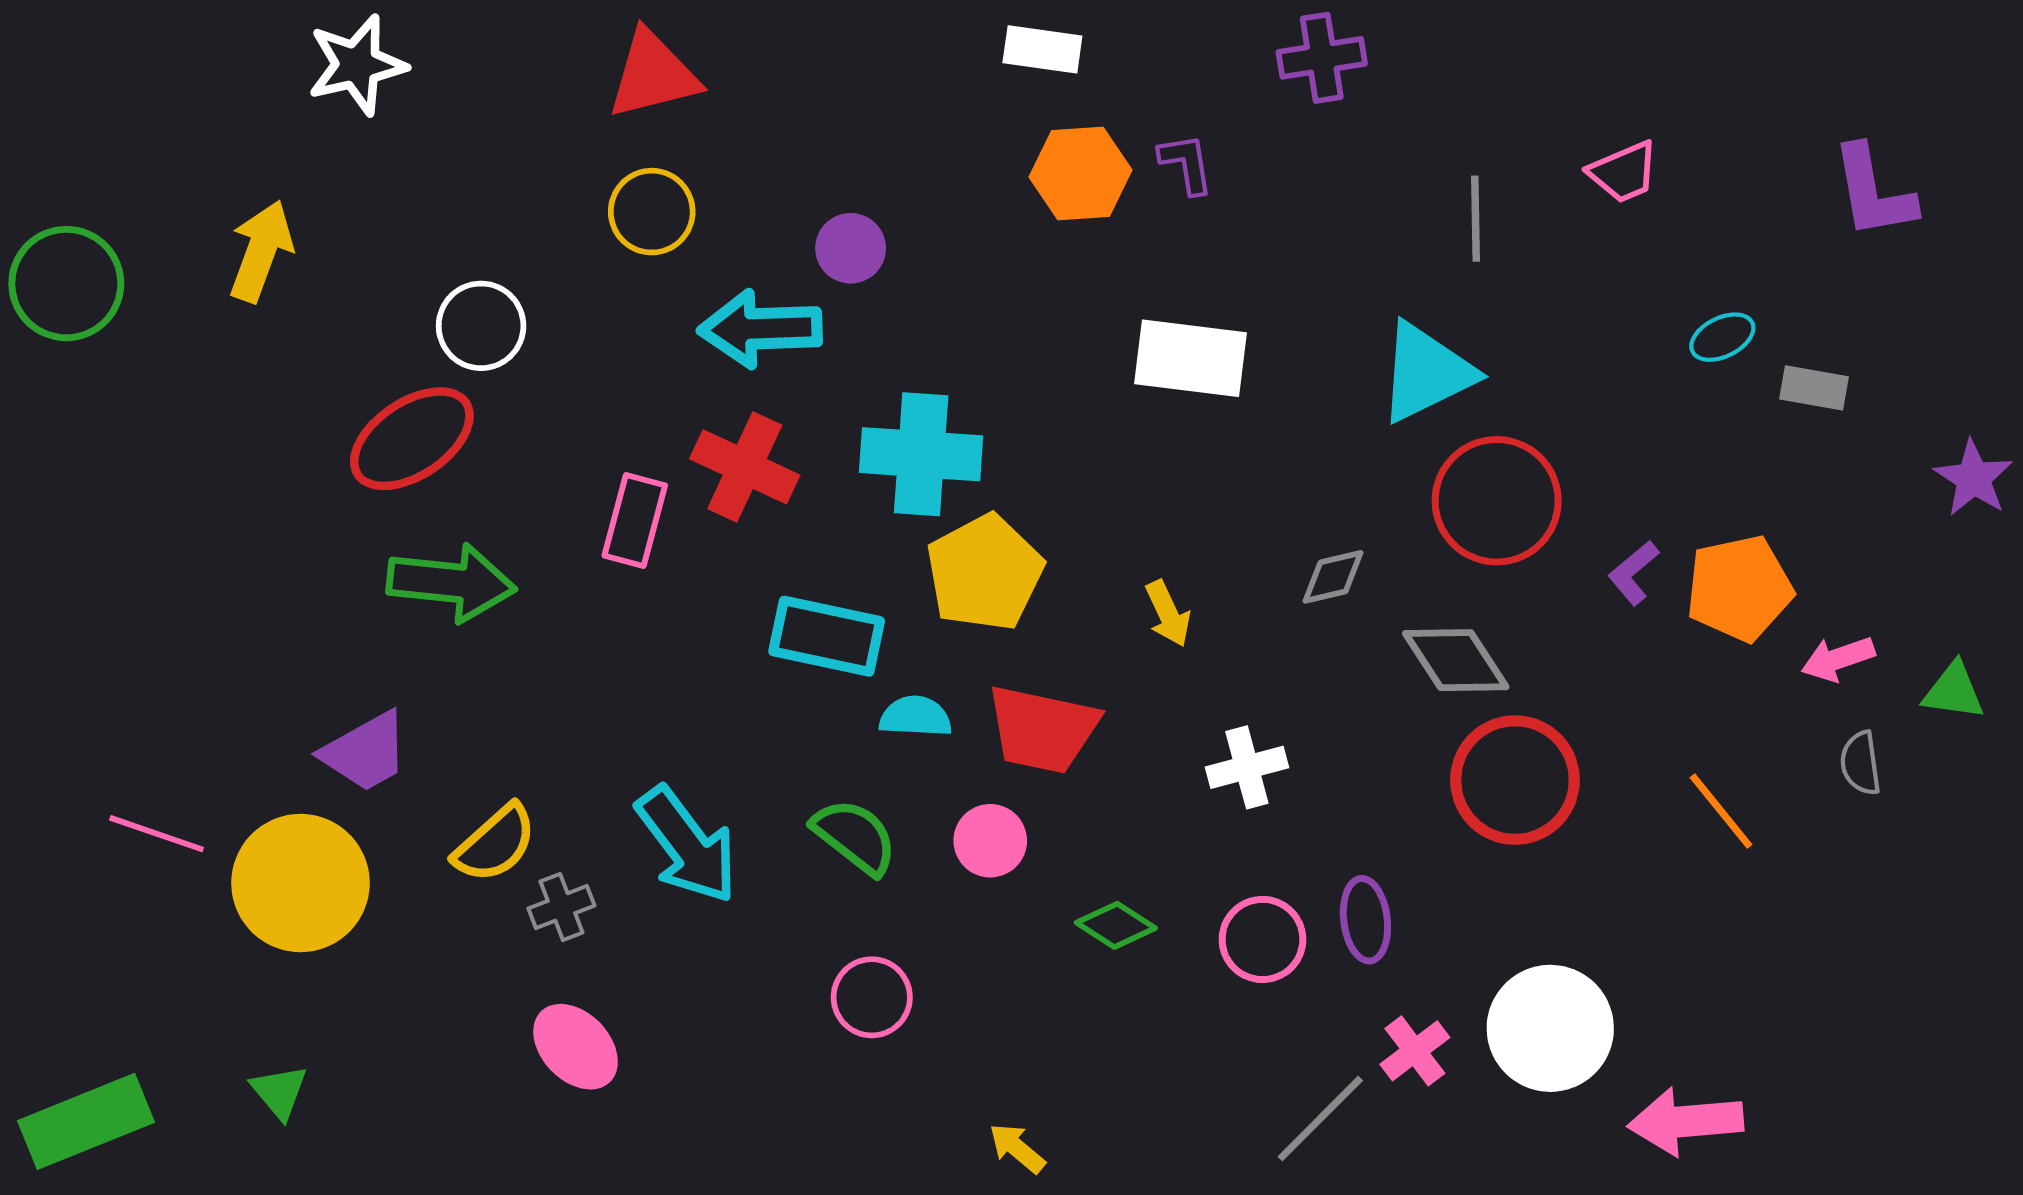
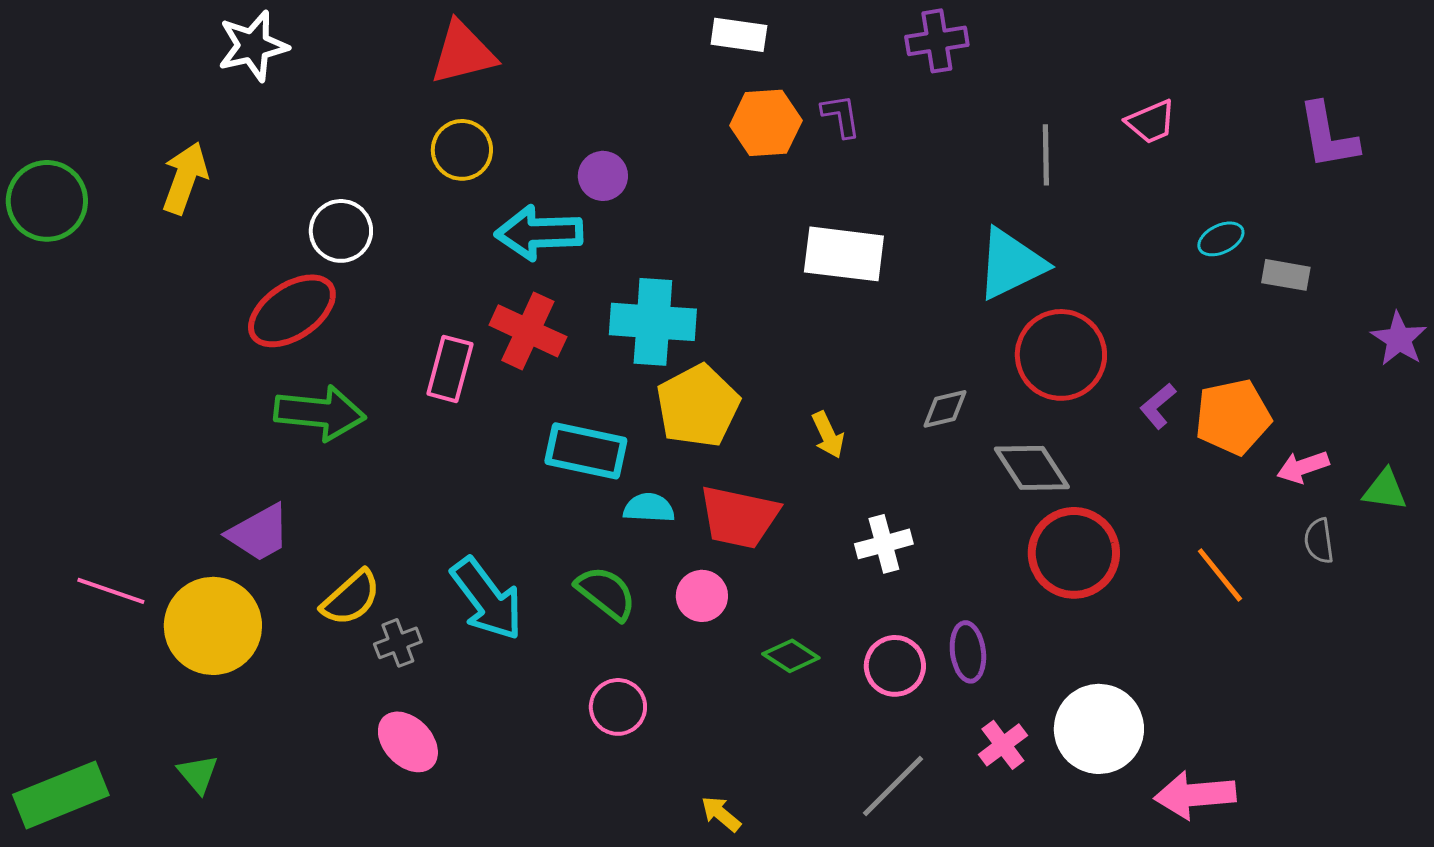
gray line: (1320, 1119) -> (893, 786), moved

